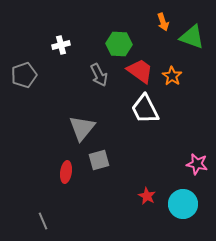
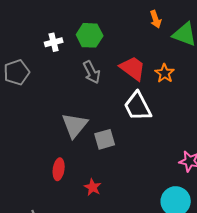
green hexagon: (119, 44) -> (90, 35), moved
gray square: (99, 160) -> (105, 139), moved
red star: (147, 196) -> (93, 187), moved

